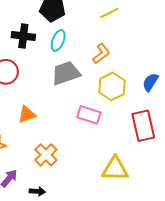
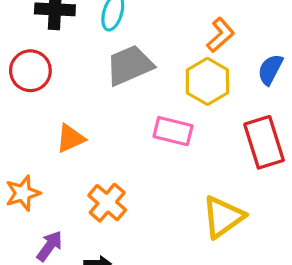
orange L-shape: (101, 54) -> (220, 35), moved
yellow triangle: (115, 169) -> (223, 217), turned -32

